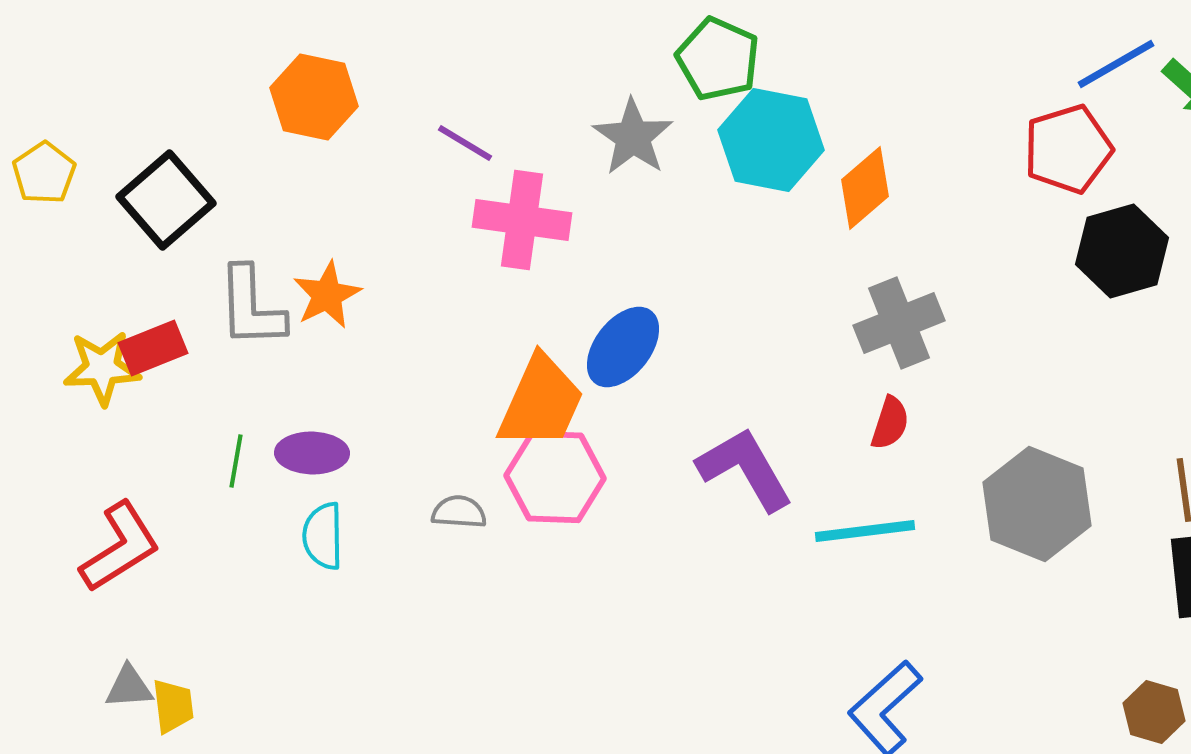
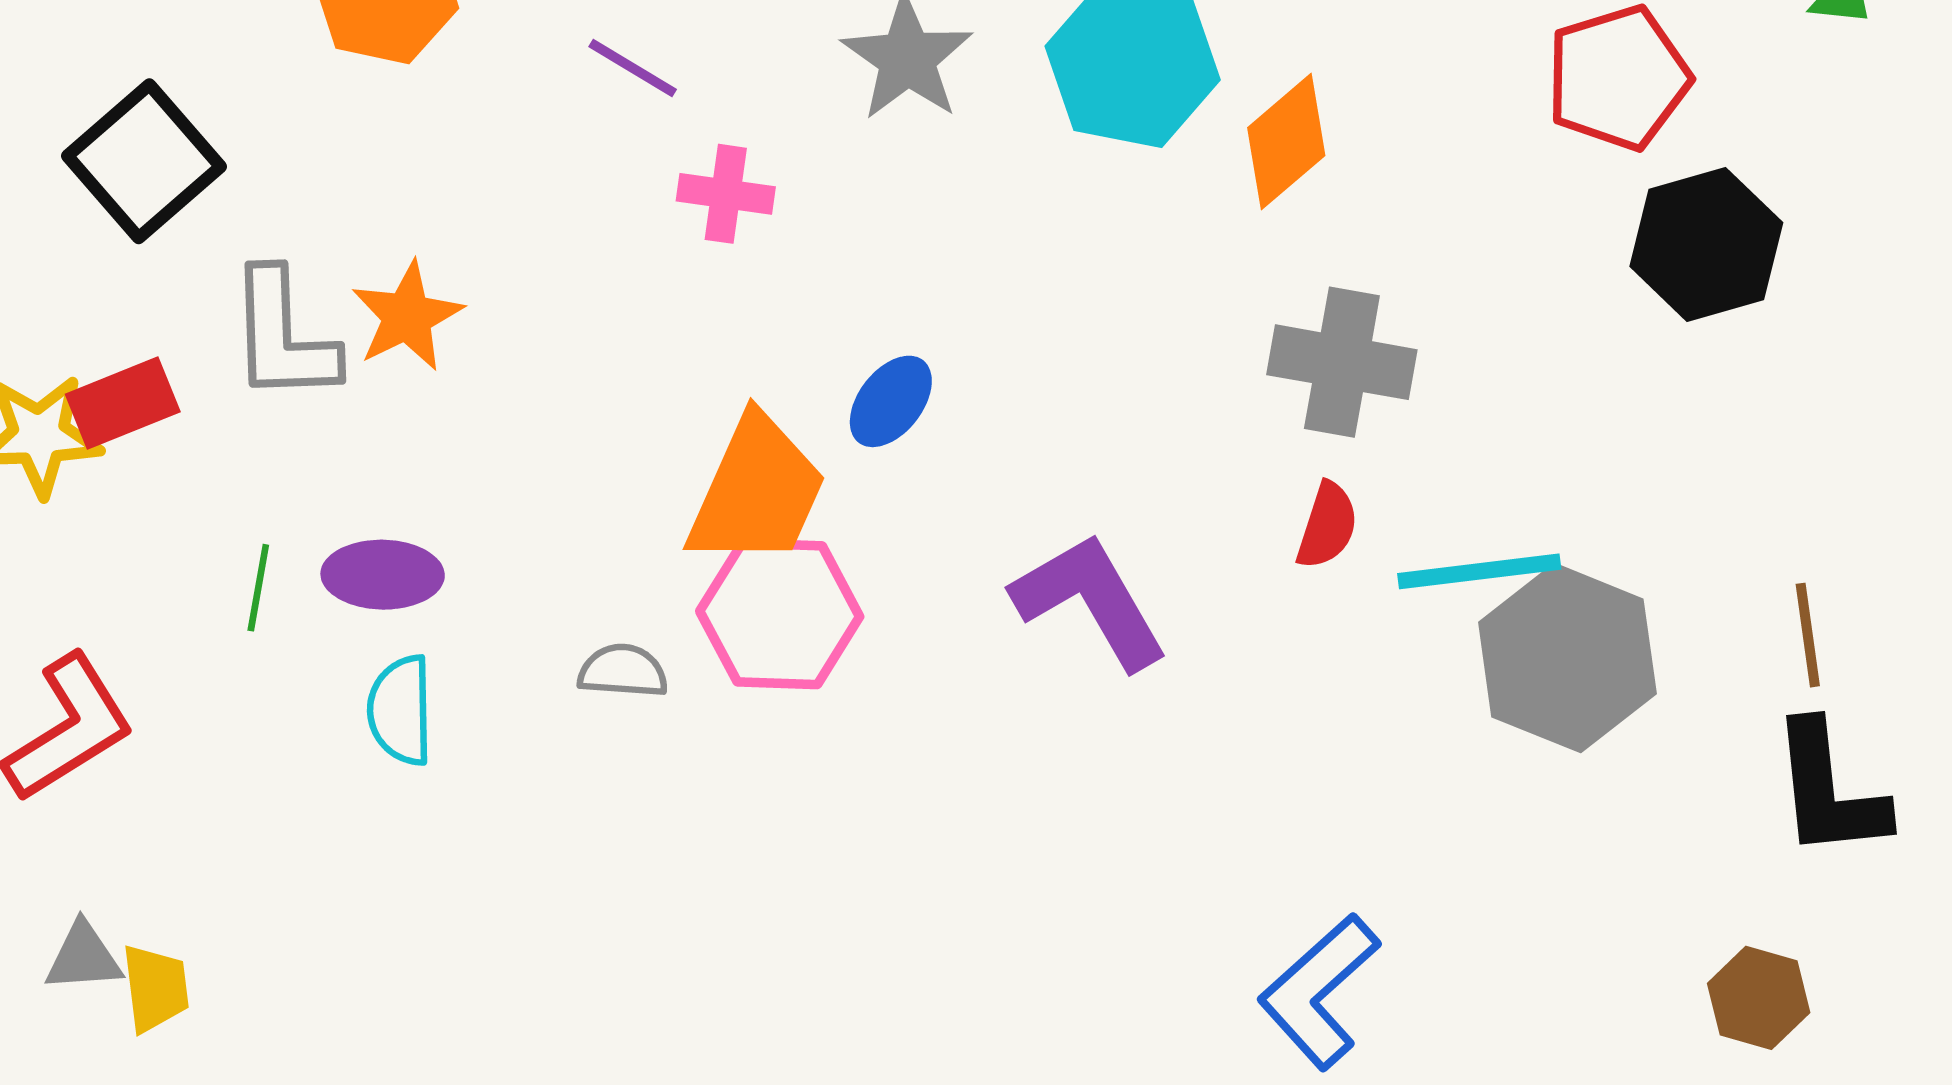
pink cross: (522, 220) -> (726, 194), size x0.6
gray cross: (899, 323) -> (1342, 362), turned 32
blue ellipse: (623, 347) -> (891, 401), size x0.7
cyan line: (865, 531) -> (1479, 571), moved

